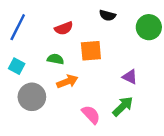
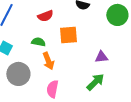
purple triangle: (130, 77) -> (101, 57), turned -32
orange arrow: (67, 81) -> (48, 61), turned 90
pink semicircle: (91, 115) -> (52, 89), moved, turned -126

